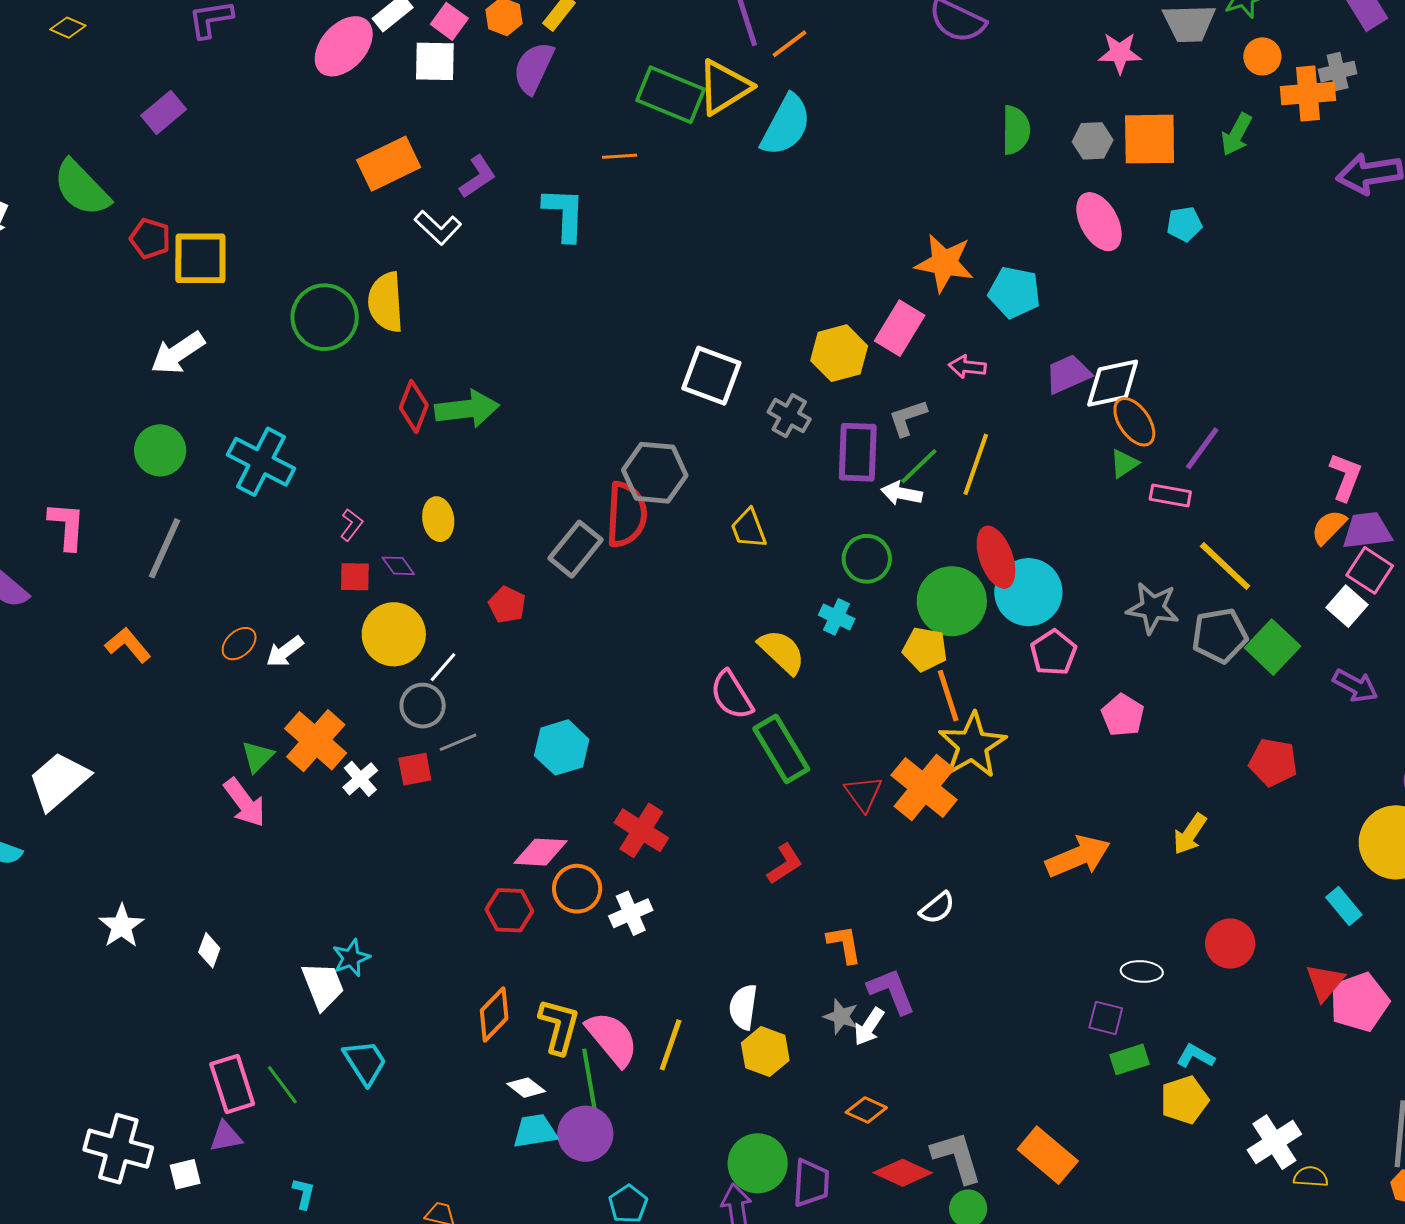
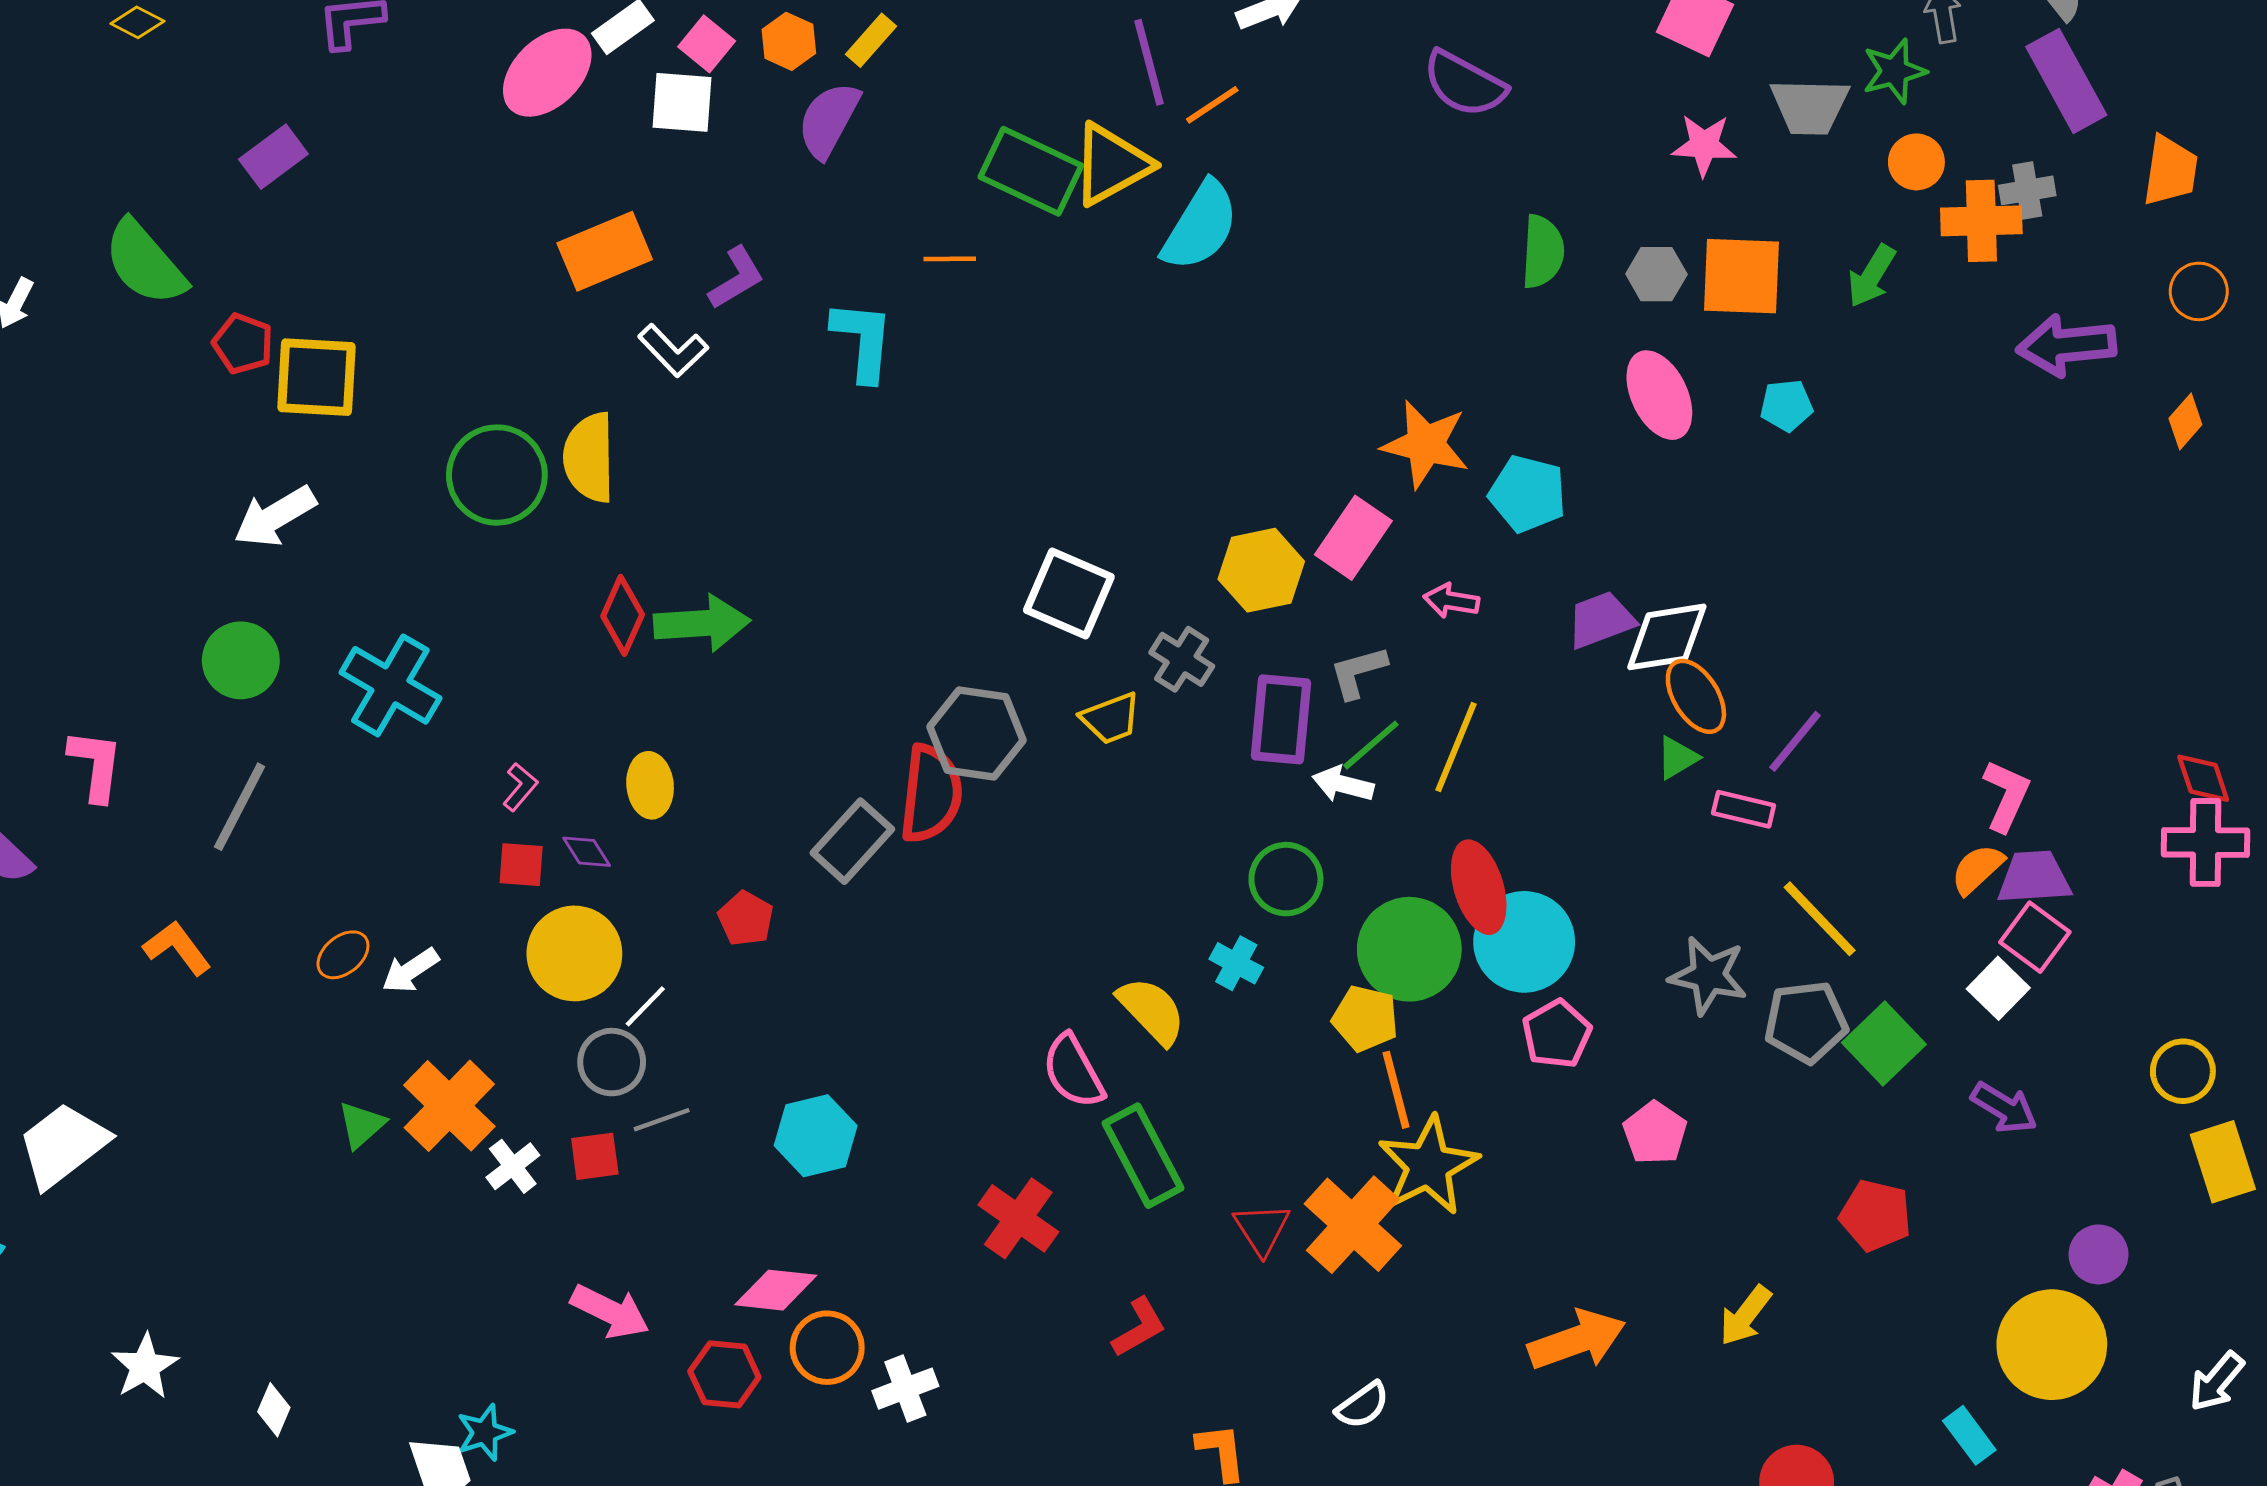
yellow trapezoid: (749, 529) -> (1111, 718), moved, turned -93
pink arrow: (245, 803) -> (610, 1311), moved, turned -30
red cross: (641, 830) -> (1018, 1218), moved

